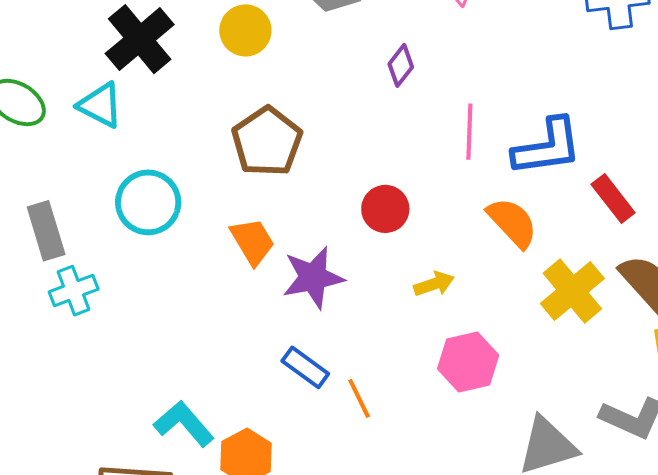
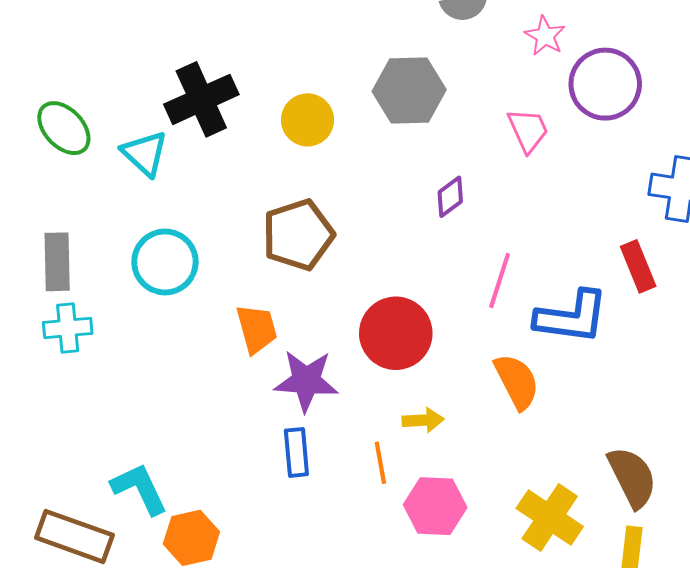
red rectangle: (613, 199) -> (638, 266), moved
red circle: (385, 209) -> (396, 333), size x1.5
yellow cross: (572, 291) -> (550, 517), moved, turned -32
blue rectangle: (305, 367) -> (296, 452), moved, turned 33
orange line: (359, 398) -> (380, 463), moved

